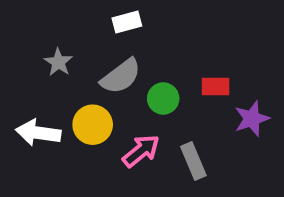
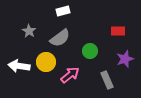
red rectangle: (216, 86) -> (118, 31), moved
green circle: (163, 98) -> (90, 51), moved
gray rectangle: (193, 161) -> (107, 80), moved

